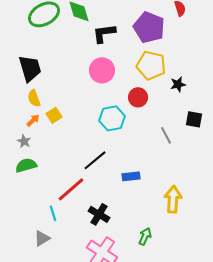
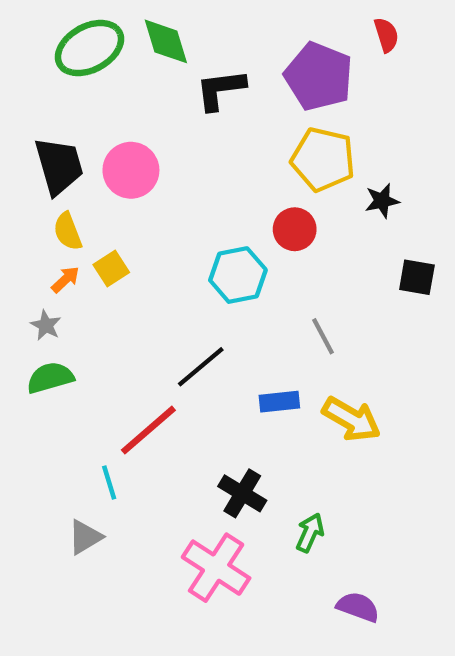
pink circle: (102, 70) -> (131, 170), moved
gray line: (166, 135) -> (323, 336), moved
yellow arrow: (173, 199) -> (351, 419), moved, turned 116
black cross: (99, 214) -> (242, 493), moved

